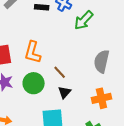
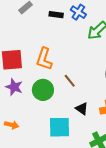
black triangle: (65, 92) -> (82, 109), moved, turned -40

